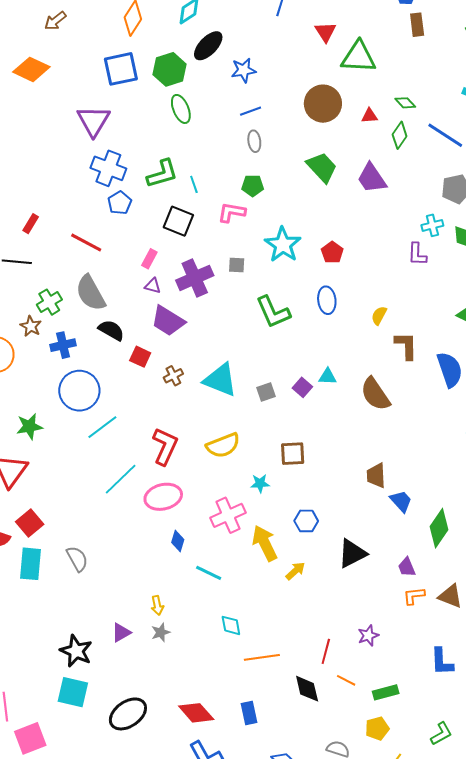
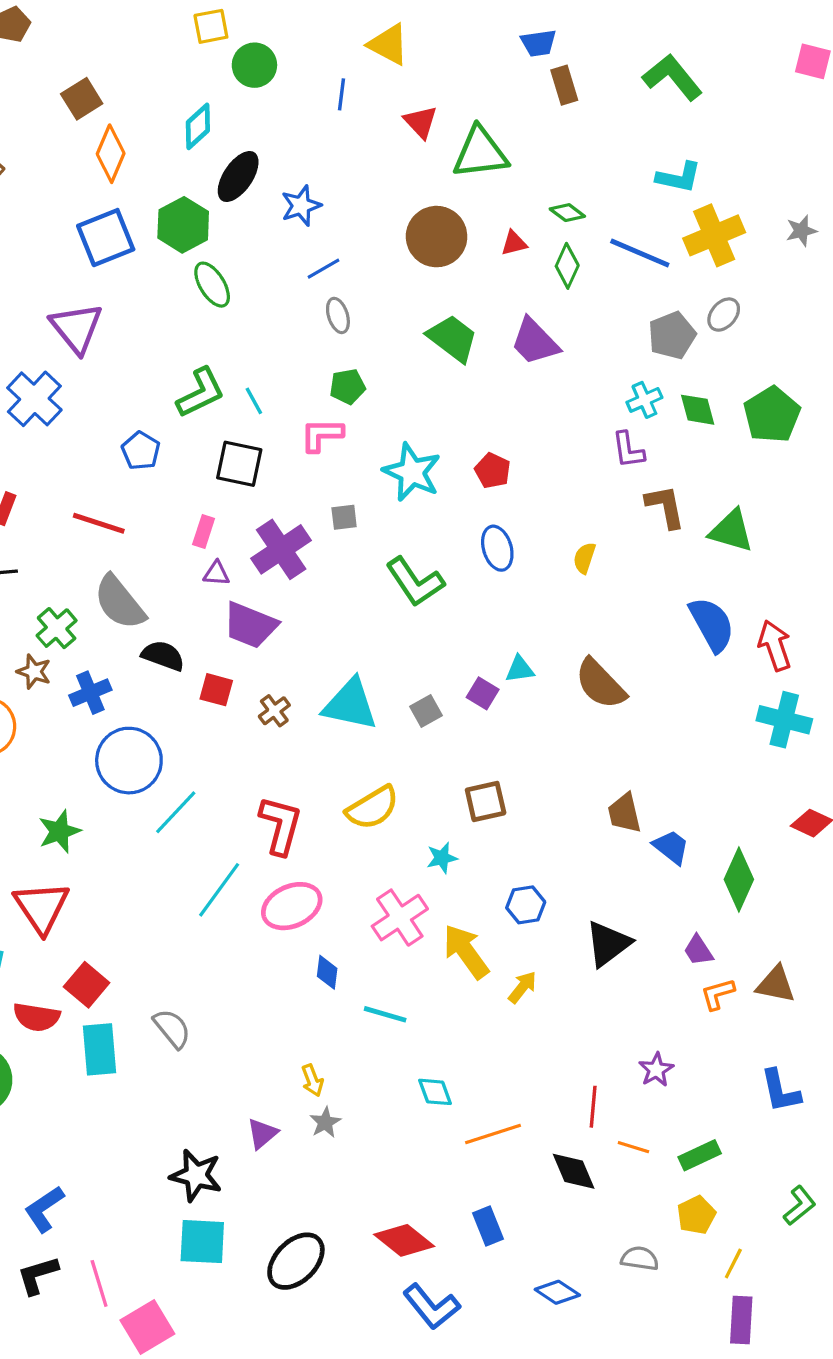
blue cross: (108, 168) -> (34, 399), moved, turned 32
brown L-shape: (406, 346) -> (665, 506), moved

